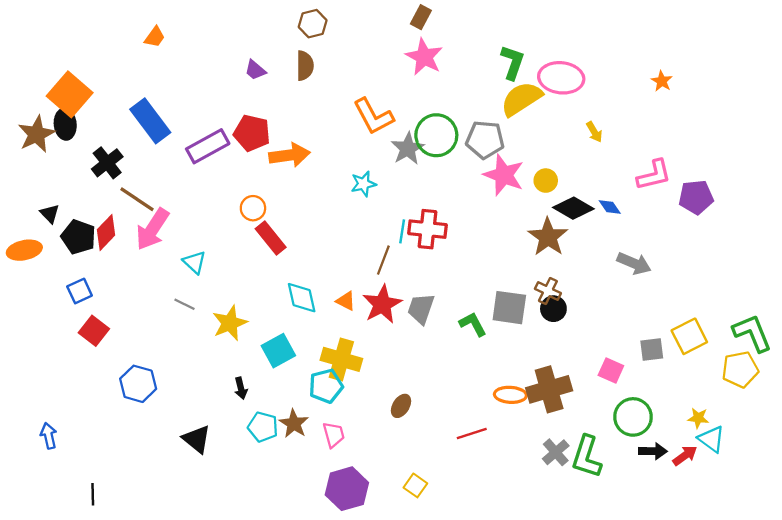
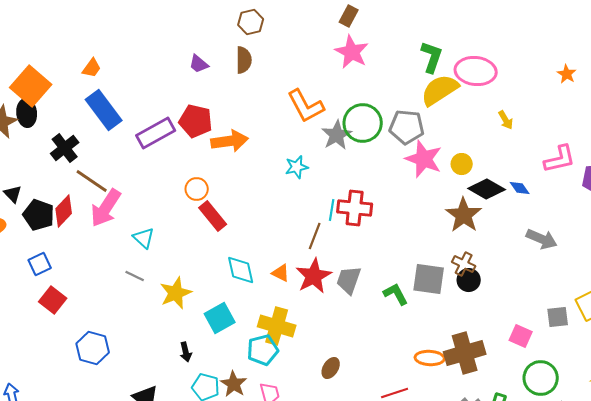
orange trapezoid: (155, 37) -> (92, 68), moved

